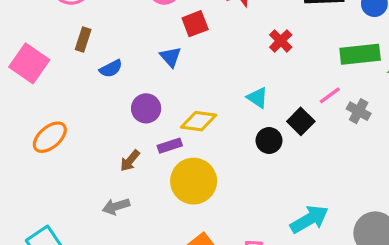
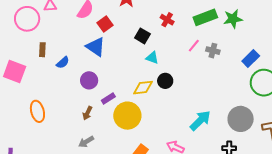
red cross: (281, 41) -> (167, 20), moved
blue triangle: (170, 57) -> (96, 47), size x1.5
yellow diamond: (199, 121) -> (143, 88), moved
black square: (301, 121) -> (142, 36), moved
orange ellipse: (50, 137) -> (37, 111), turned -50

